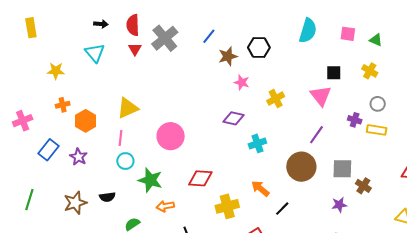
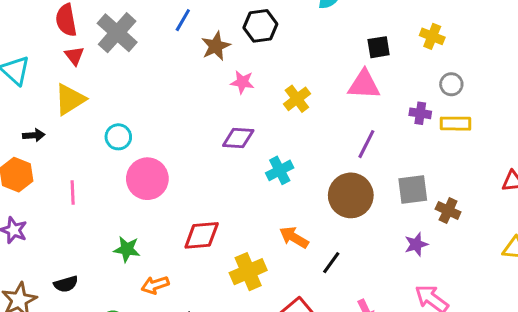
black arrow: (101, 24) -> (34, 135), moved
pink triangle: (321, 96) -> (364, 85), turned -40
yellow triangle: (128, 108) -> (70, 99), moved
cyan circle: (125, 161) -> (118, 137), moved
green star: (150, 180) -> (127, 249), size x0.7

